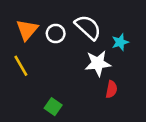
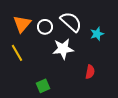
white star: (98, 63) -> (63, 49), moved
green square: (53, 107) -> (43, 86), turned 32

